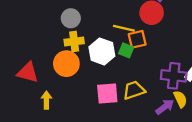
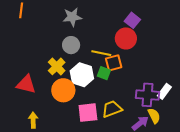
gray circle: (71, 18) -> (71, 45), moved
yellow cross: (74, 42) -> (57, 66), turned -36
orange circle: (66, 64) -> (63, 90), moved
red triangle: (28, 72) -> (26, 84), moved

